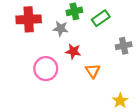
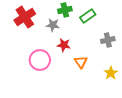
red cross: (29, 19) -> (25, 17), turned -30
yellow star: (120, 101) -> (111, 73), moved

